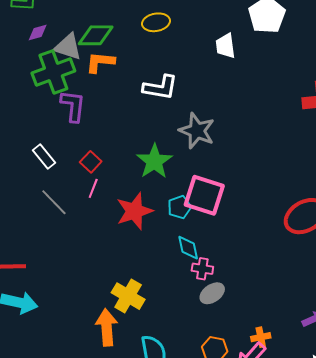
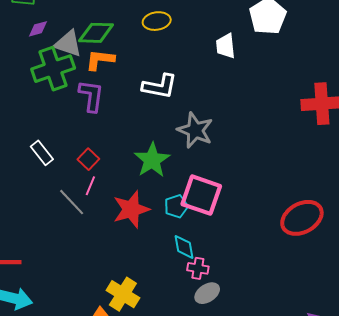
purple L-shape: (73, 106) -> (91, 96), moved
gray line: (54, 202) -> (72, 202), moved

